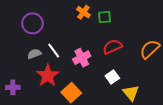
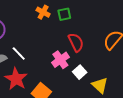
red semicircle: (112, 47) -> (76, 42), turned 96
pink cross: (82, 58) -> (60, 60), moved

